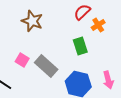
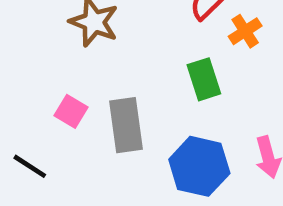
gray rectangle: (46, 66) -> (126, 125), turned 40

